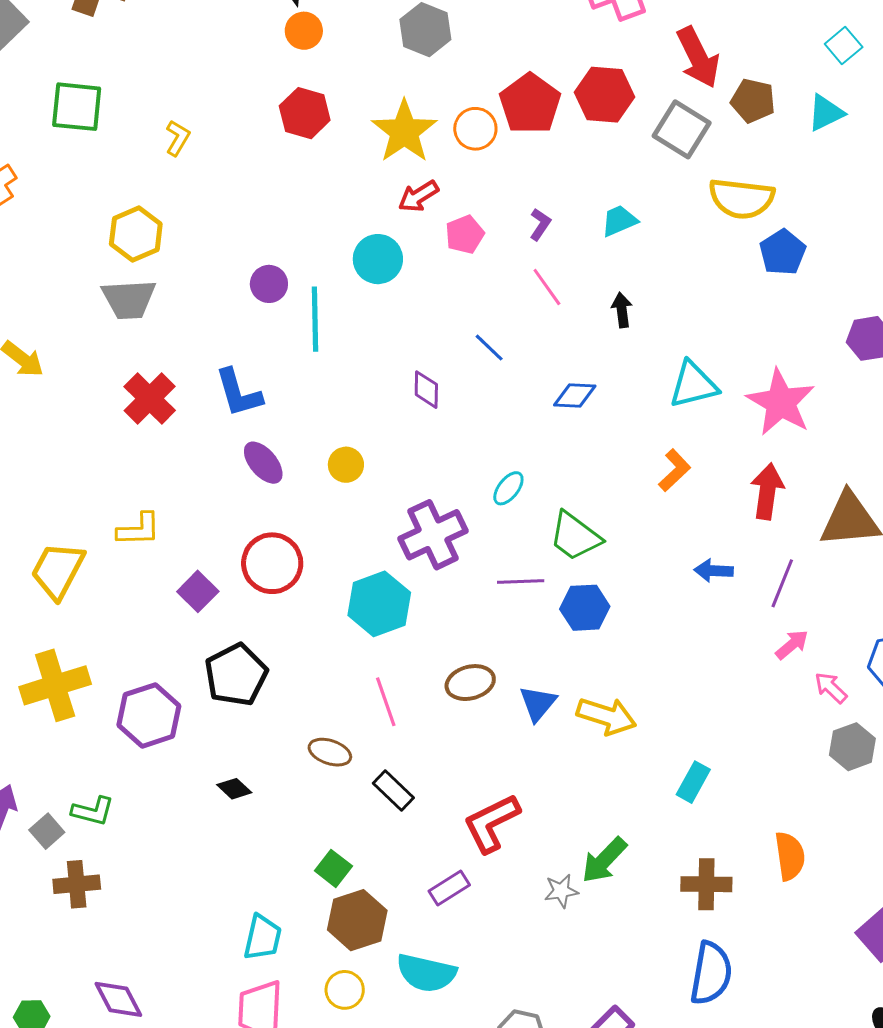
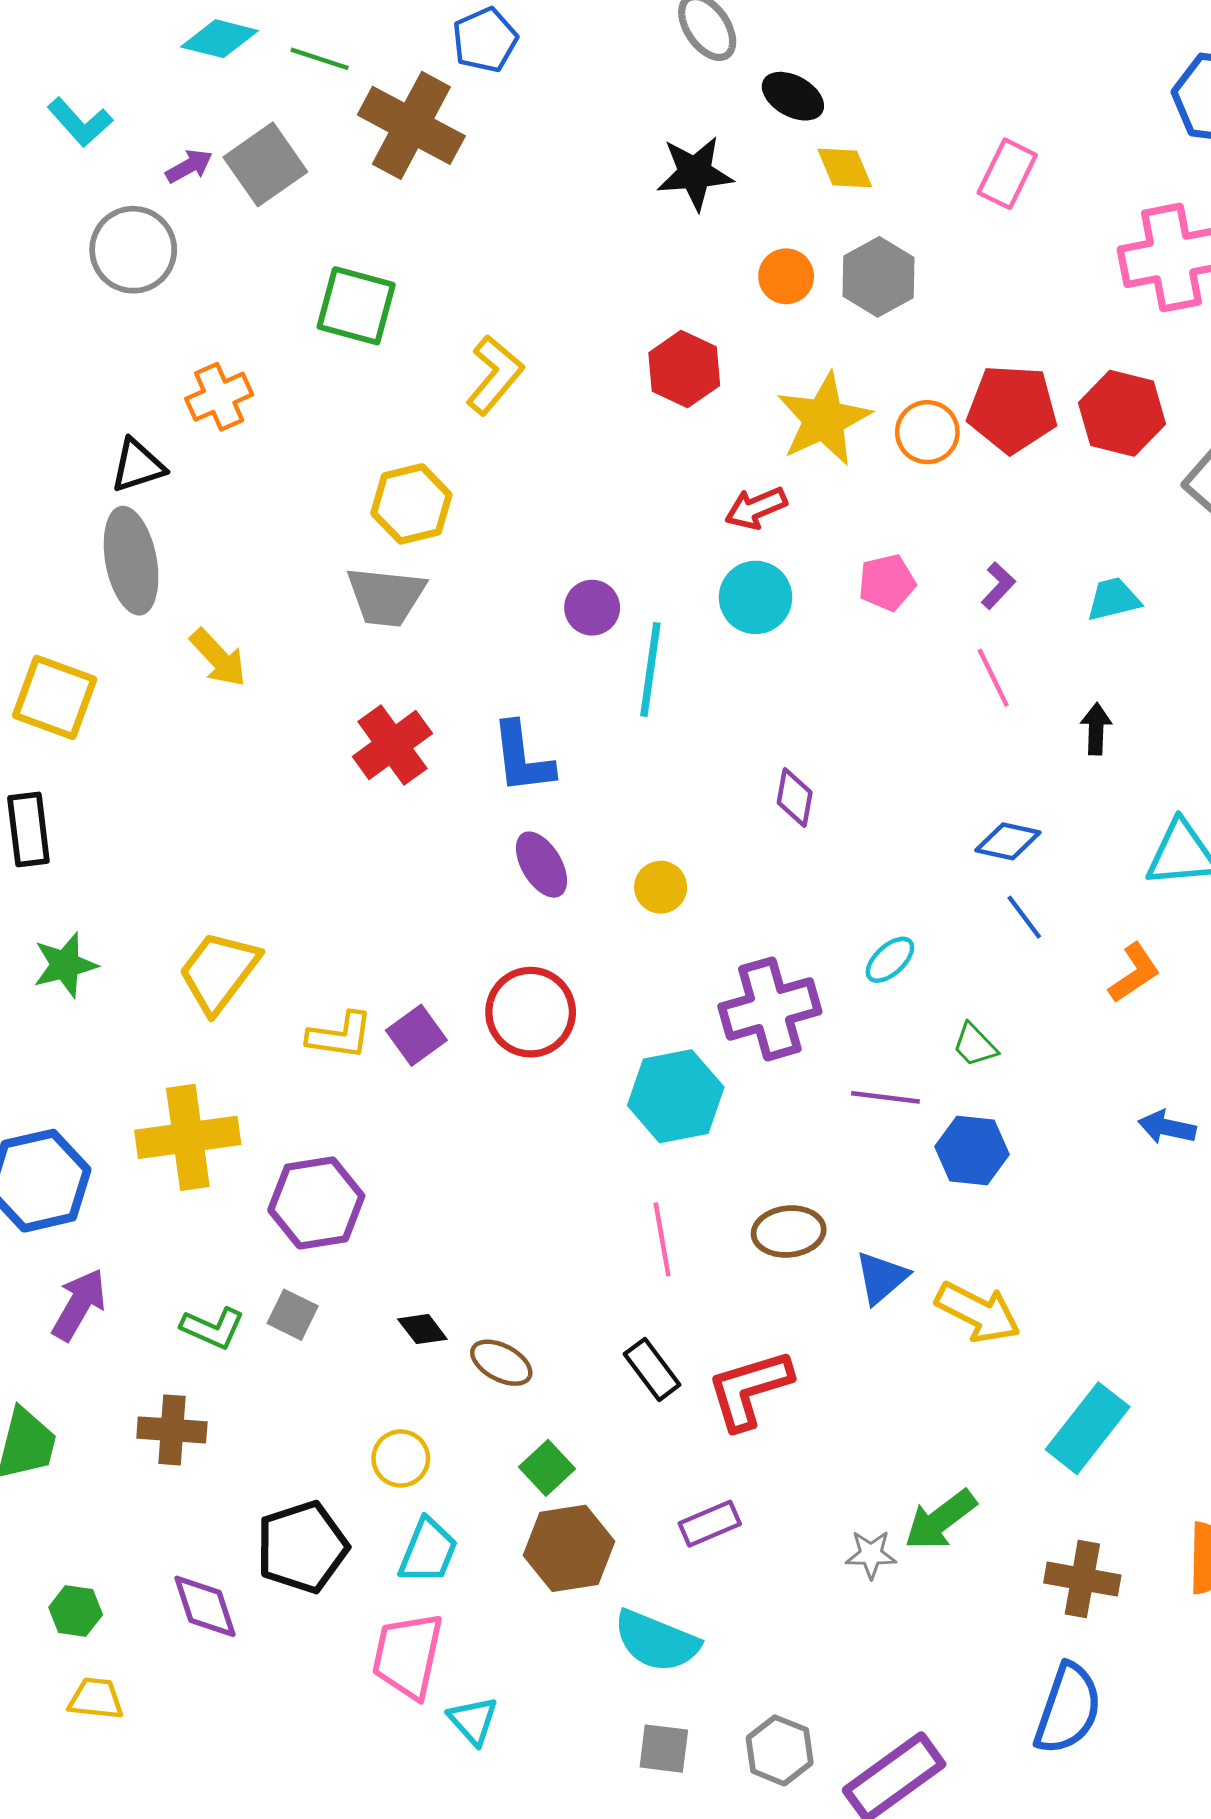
orange circle: (304, 31) -> (786, 276), moved
red pentagon: (530, 104) -> (1012, 409), turned 30
yellow L-shape: (178, 138) -> (495, 375), size x1.5
red arrow: (418, 196) -> (756, 508), moved
blue line: (489, 348) -> (1024, 917), moved
yellow L-shape: (139, 529) -> (340, 1036), moved
green trapezoid: (575, 536) -> (975, 1045), size x0.6
black pentagon: (236, 675) -> (302, 1547), moved
brown ellipse: (330, 752) -> (501, 1363), moved
cyan rectangle: (693, 782) -> (1088, 1428), size x1.5
red L-shape: (491, 823) -> (749, 1389), moved
gray square: (47, 831) -> (293, 1315), moved, turned -32
yellow circle: (345, 990) -> (401, 1458), moved

